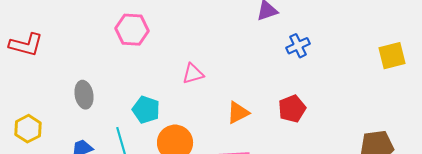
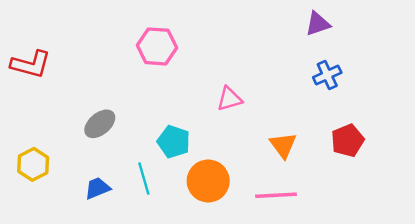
blue cross: (298, 46) -> (327, 75), moved
gray ellipse: (84, 95) -> (100, 124), turned 60
orange triangle: (238, 113) -> (283, 145), turned -40

